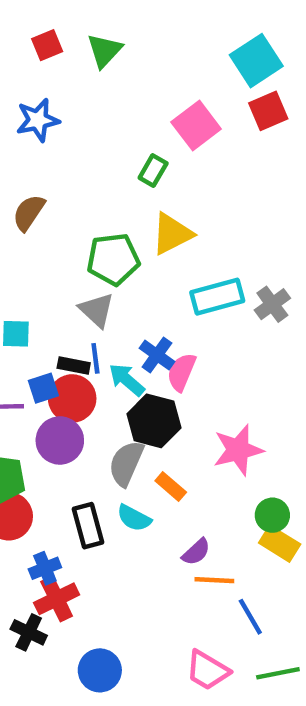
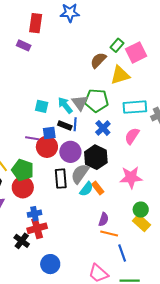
pink square: (196, 126) -> (136, 52), moved
brown semicircle: (29, 213) -> (98, 60), moved
green pentagon: (113, 259) -> (96, 100), moved
pink semicircle: (181, 372) -> (132, 136), moved
cyan arrow: (127, 380) -> (65, 105), moved
red circle: (72, 398) -> (47, 147), moved
purple circle: (60, 440) -> (70, 152), moved
cyan semicircle: (134, 518) -> (86, 189), moved, turned -91
black rectangle: (88, 526) -> (61, 179), moved
purple semicircle: (196, 552) -> (104, 219), turned -40

